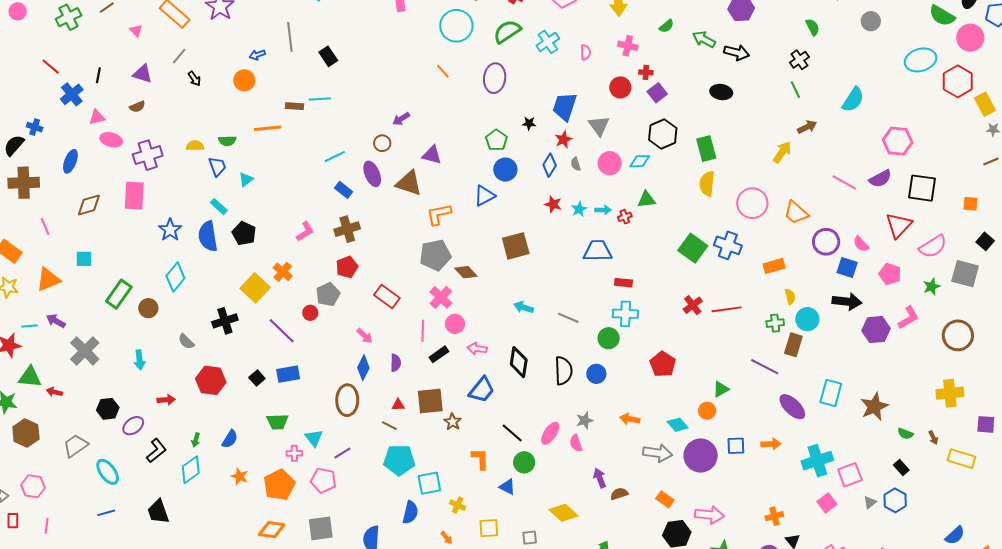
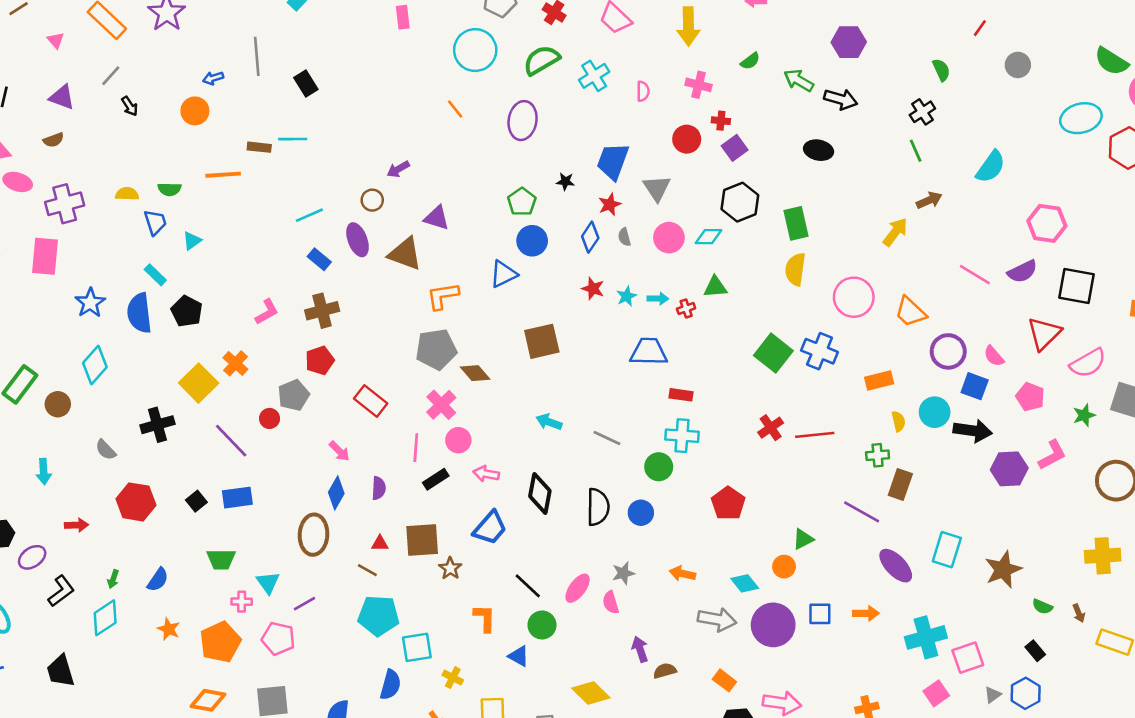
cyan circle: (807, 319) -> (935, 412), moved

